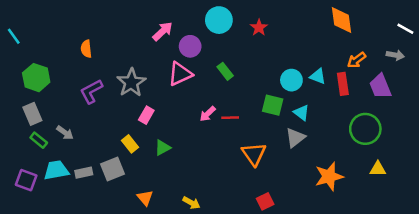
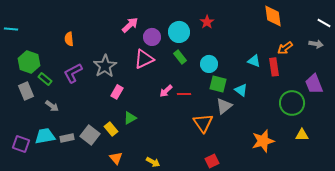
cyan circle: (219, 20) -> (179, 32), moved
cyan line: (14, 36) -> (11, 29), turned -48
cyan circle: (291, 80) -> (209, 64), moved
purple trapezoid: (380, 86) -> (314, 84), moved
gray triangle: (295, 138) -> (224, 106), moved
green rectangle: (39, 140) -> (45, 79), moved
yellow rectangle: (130, 144) -> (111, 129), moved
gray square: (113, 169) -> (90, 135), turned -30

